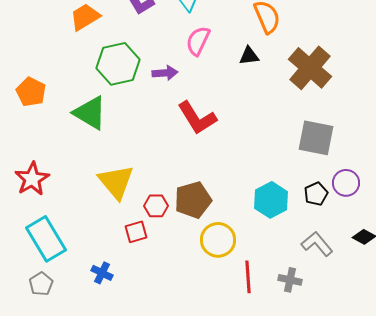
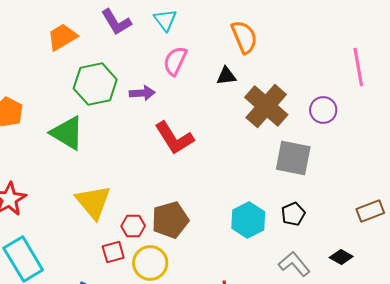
brown cross: (310, 68) -> (266, 106), moved
purple circle: (346, 183) -> (323, 110), moved
yellow circle: (218, 240) -> (150, 263), moved

